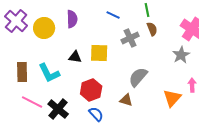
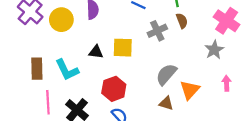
orange triangle: (172, 98) -> (190, 90), moved
brown triangle: (126, 100) -> (166, 103), moved
pink line: (32, 102) -> (48, 102), turned 60

